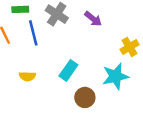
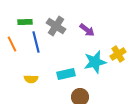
cyan rectangle: (68, 70) -> (66, 74), turned 42
cyan star: (115, 76) -> (95, 62), moved

